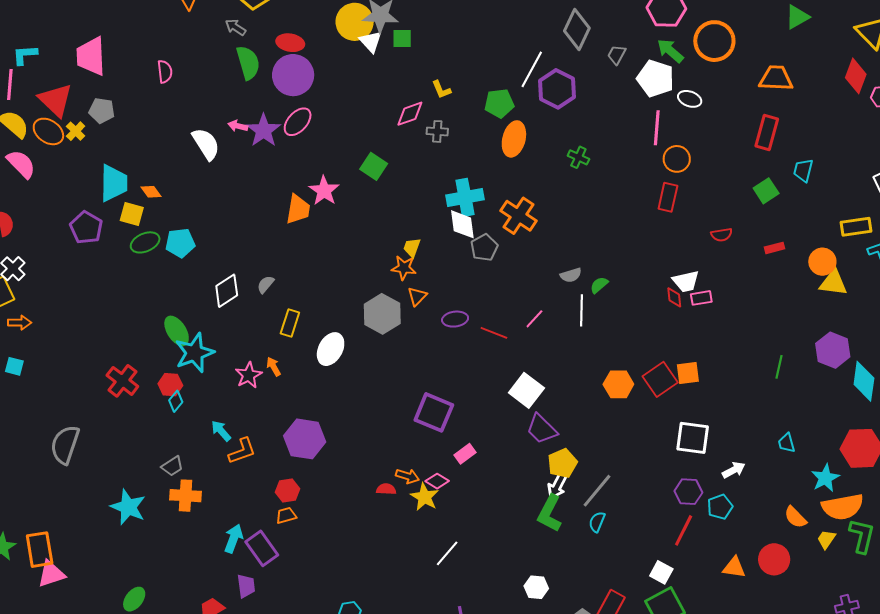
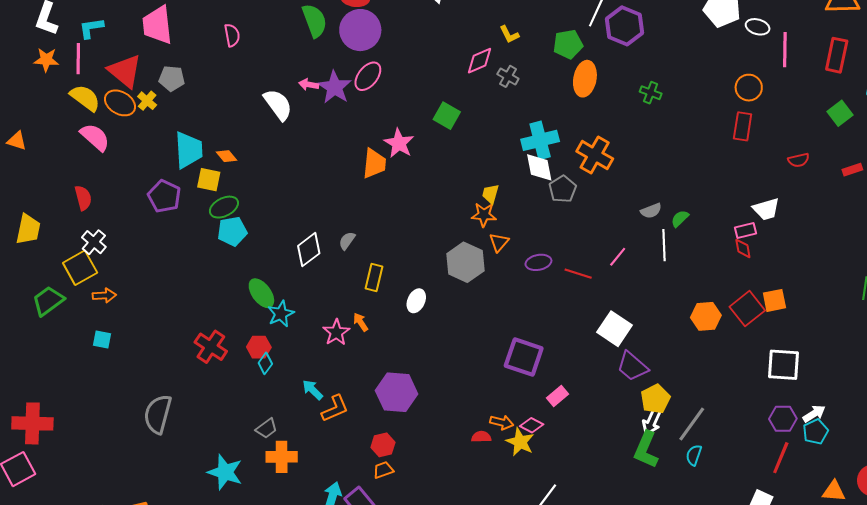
pink line: (657, 128) -> (785, 50), moved
gray cross: (437, 131) -> (508, 76), turned 30
cyan pentagon: (180, 243) -> (232, 231), moved
red diamond: (674, 297) -> (743, 248), moved
pink rectangle: (701, 298) -> (745, 231), moved
white ellipse: (331, 349) -> (416, 301), size x0.7
cyan star: (195, 353) -> (281, 314), size x0.7
white arrow: (734, 470) -> (814, 414), moved

